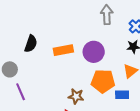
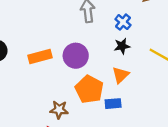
orange pentagon: (103, 81) -> (89, 89), turned 30

